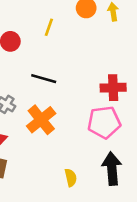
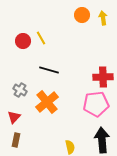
yellow line: (49, 27) -> (41, 38), moved, turned -48

